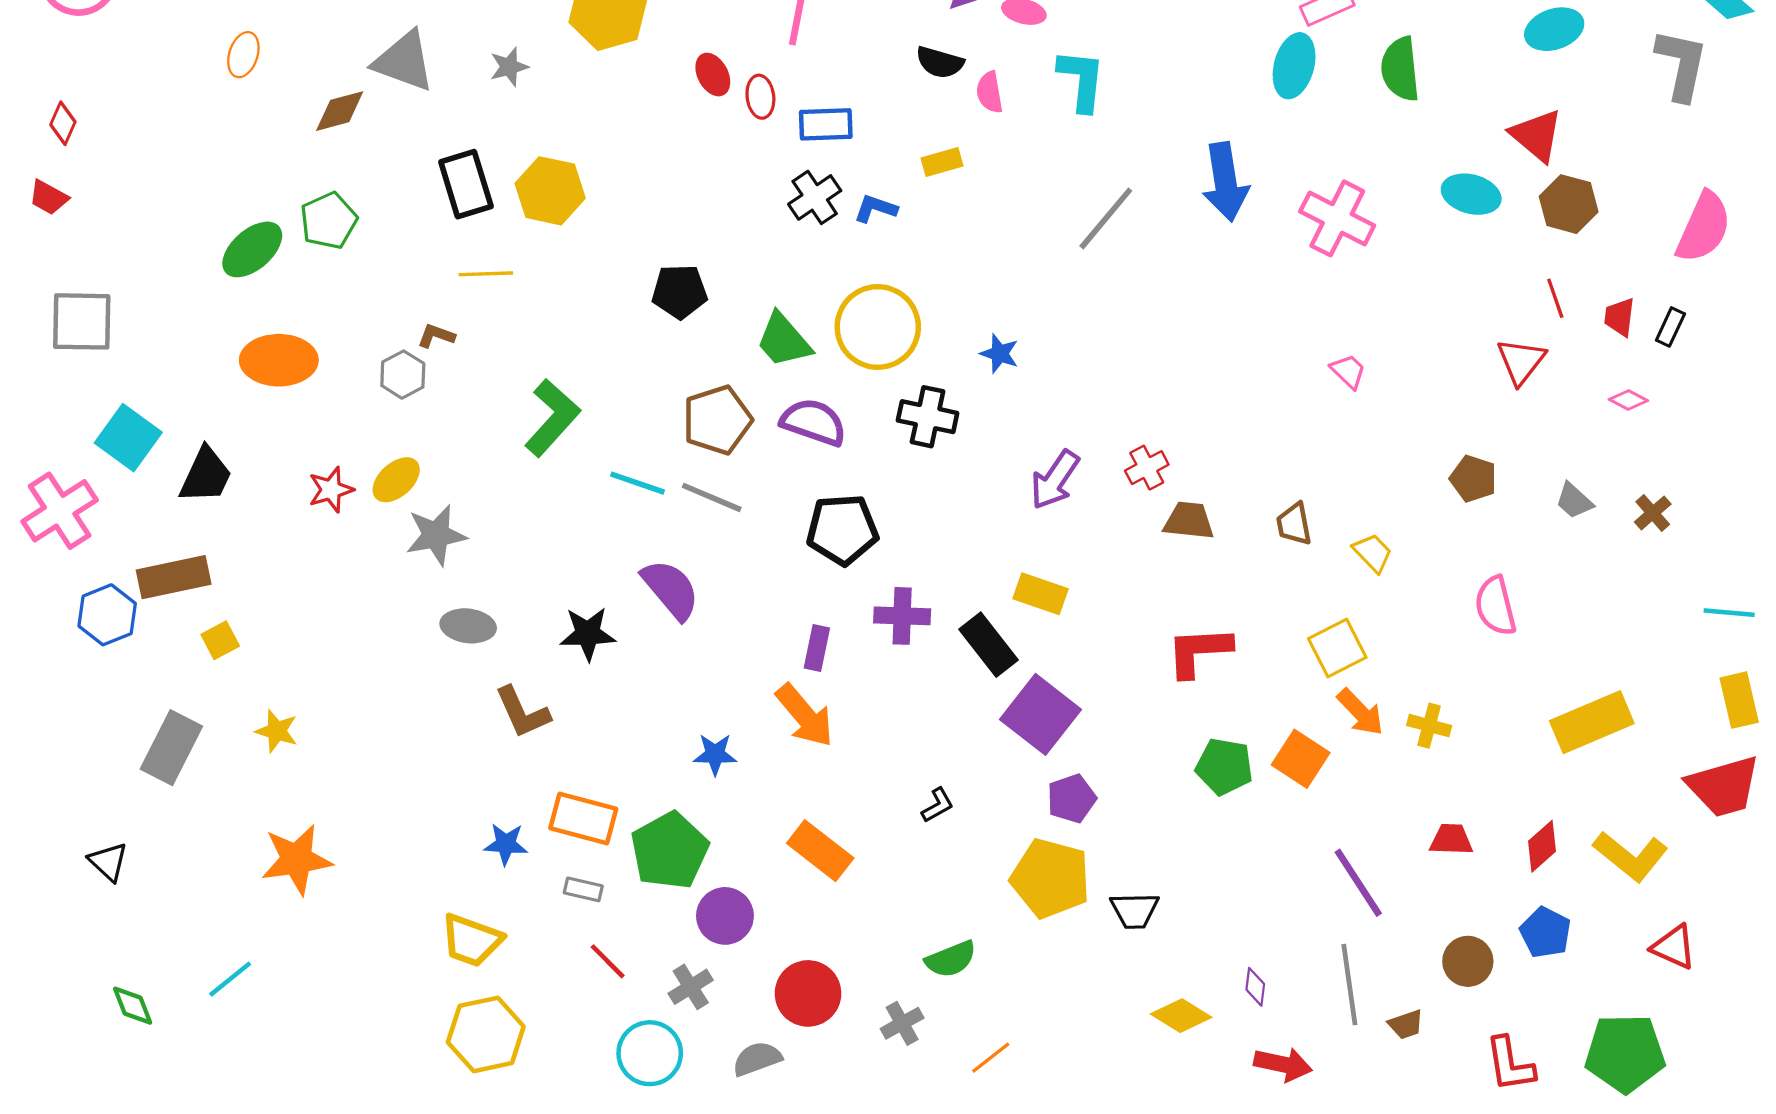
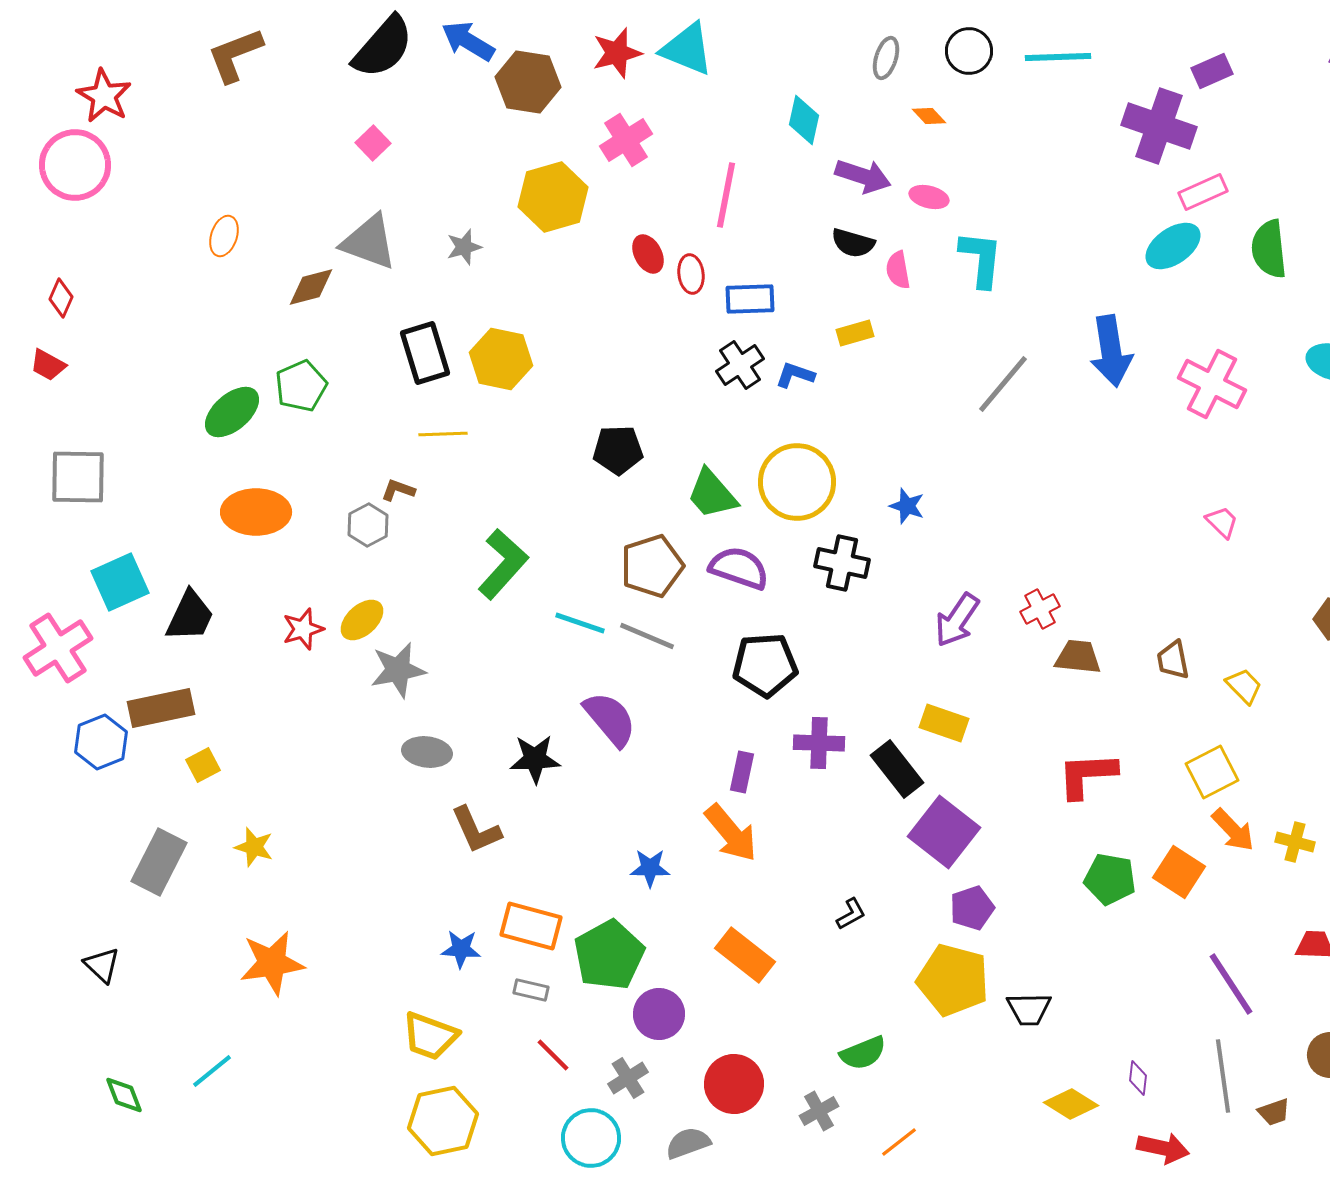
cyan ellipse: (1294, 66) -> (1173, 246), turned 40
cyan square: (128, 438) -> (120, 582), turned 30

